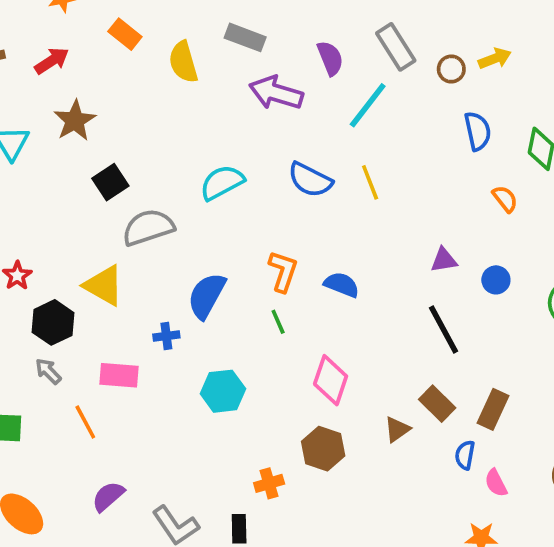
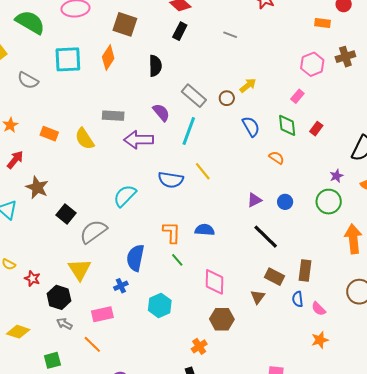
yellow triangle: (104, 285) -> (80, 269), turned 45

